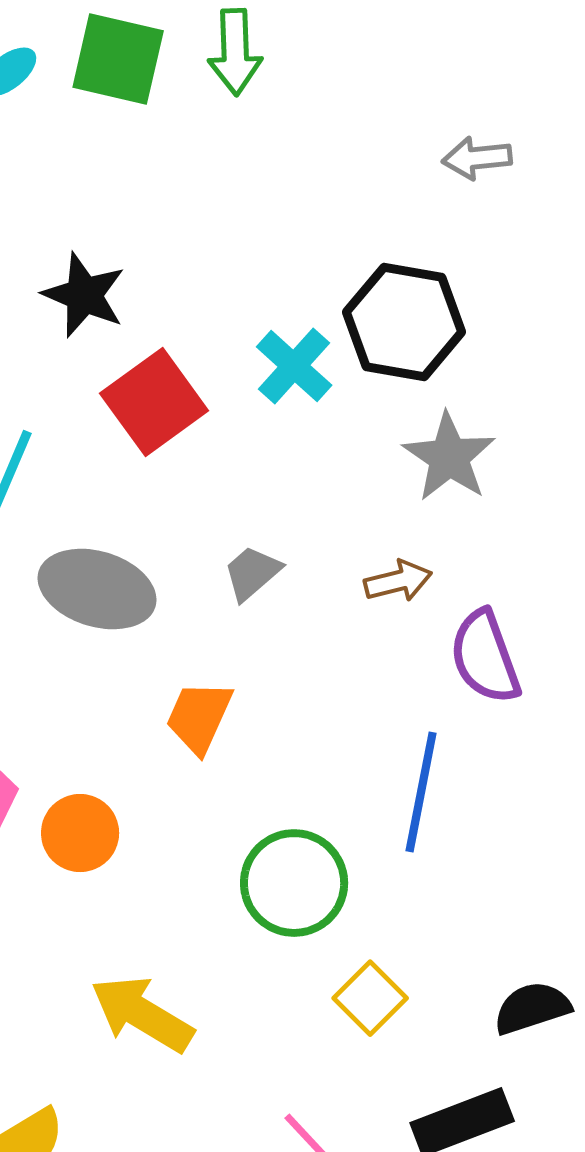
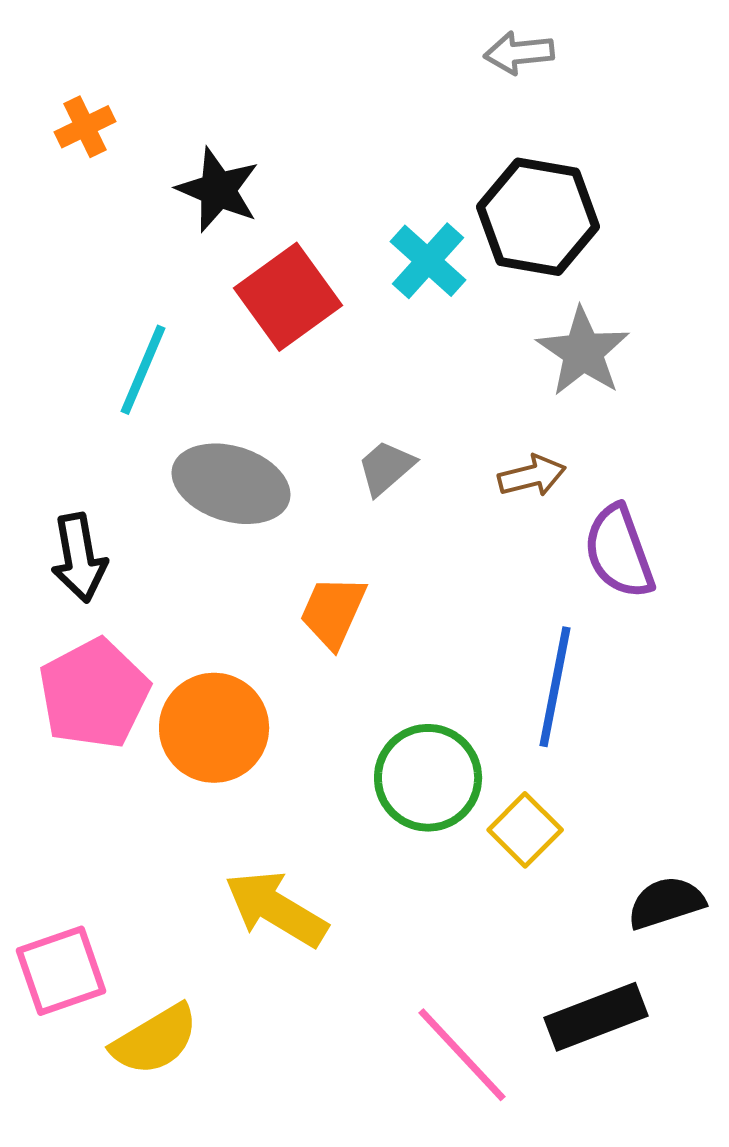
gray arrow: (477, 158) -> (519, 53), moved
orange circle: (80, 833) -> (214, 728), size x1.4
yellow square: (370, 998) -> (525, 830), moved

